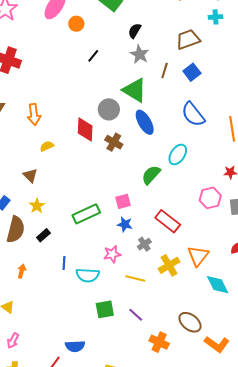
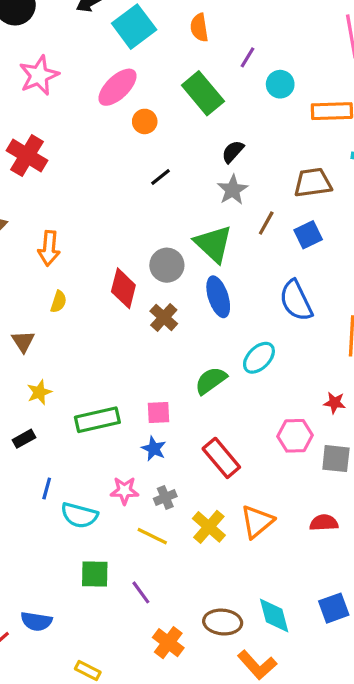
yellow semicircle: (47, 146) -> (59, 302), turned 120
yellow star: (37, 206) -> (39, 392), moved
gray cross: (144, 244) -> (165, 497), moved
yellow cross: (169, 265) -> (209, 527), turned -30
cyan diamond: (218, 285) -> (274, 615), moved
brown ellipse: (190, 322) -> (223, 622), turned -45

